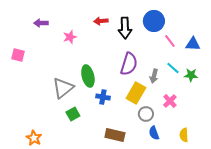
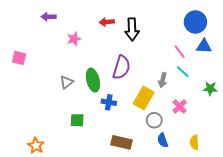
blue circle: (154, 21) -> (195, 22), moved
purple arrow: (41, 23) -> (49, 17), moved
pink line: (170, 41) -> (180, 52), moved
purple semicircle: (129, 64) -> (121, 67), moved
green star: (191, 75) -> (210, 89), moved
gray triangle: (63, 88) -> (67, 82), moved, size x0.6
green square: (73, 114) -> (77, 120), turned 32

